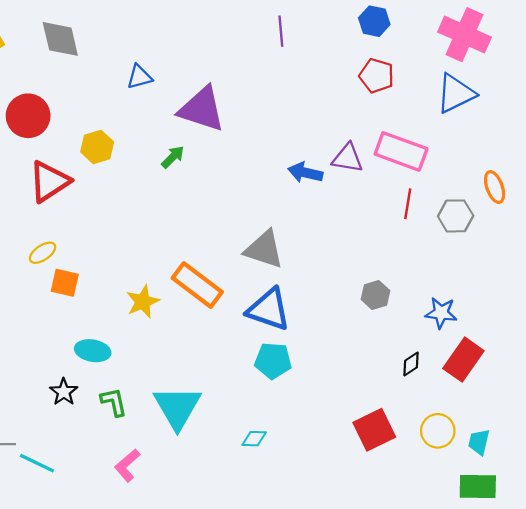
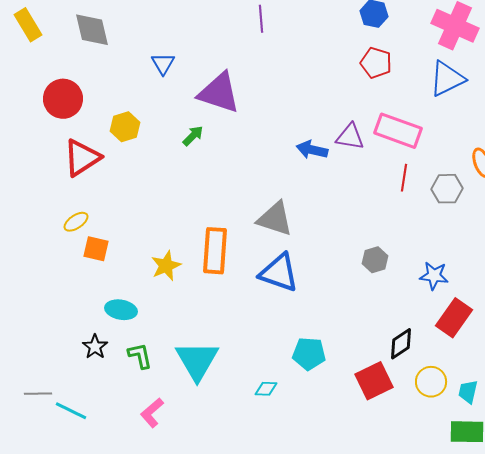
purple line: (281, 31) -> (261, 19), moved
blue triangle: (139, 77) -> (163, 64), turned -45
orange rectangle: (197, 285) -> (215, 251), turned 57
cyan pentagon: (273, 361) -> (309, 354), moved
black diamond: (411, 364) -> (401, 344), moved, size x1.4

